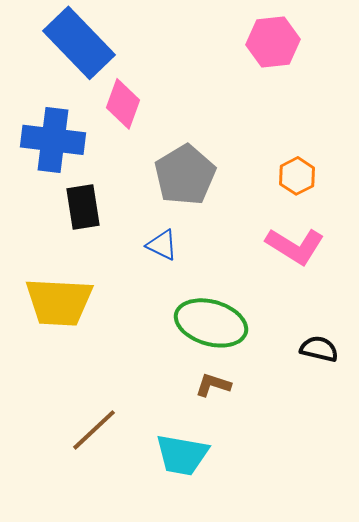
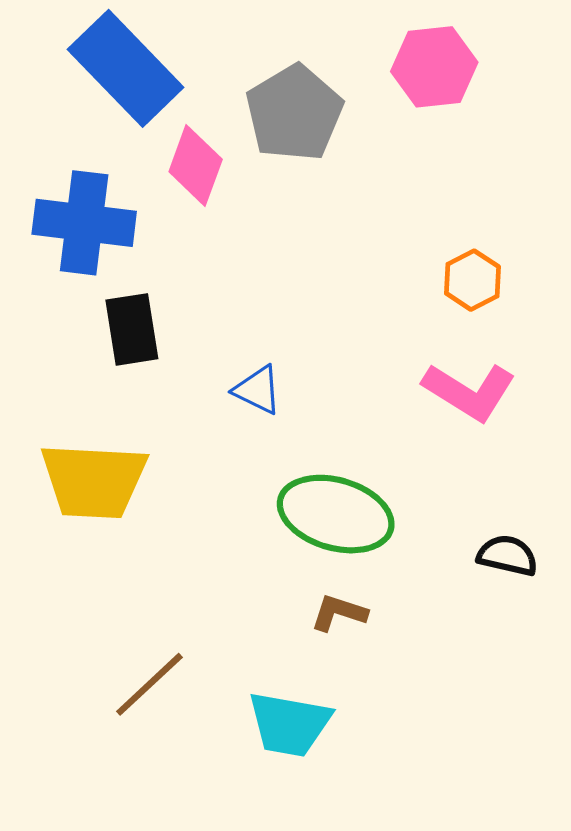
gray pentagon: (185, 175) -> (294, 113), moved

